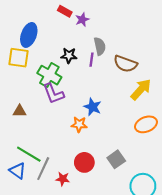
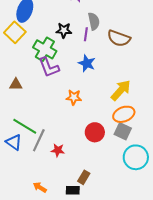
yellow square: (19, 58) -> (15, 32), turned 35
yellow arrow: (141, 89) -> (121, 90), moved
blue star: (93, 107) -> (87, 63), moved
orange ellipse: (146, 124) -> (124, 114), moved
gray square: (116, 159) -> (123, 131), moved, turned -30
red circle: (84, 162) -> (95, 132), moved

